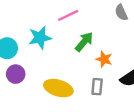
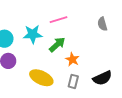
green arrow: (84, 42) -> (57, 45), moved
orange star: (104, 59) -> (72, 59), moved

